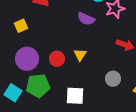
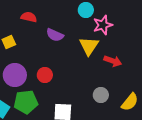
purple semicircle: (86, 19) -> (55, 35), moved
yellow triangle: (80, 55) -> (89, 46), moved, size x1.5

